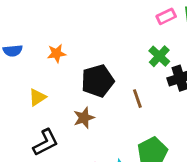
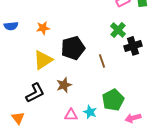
yellow triangle: (37, 97) -> (43, 60), moved, size x1.5
brown star: (84, 118) -> (64, 85), moved

